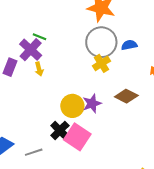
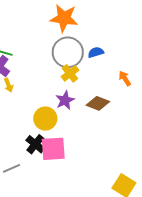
purple star: (92, 104) -> (65, 100), moved
pink square: (77, 137) -> (53, 149), turned -32

